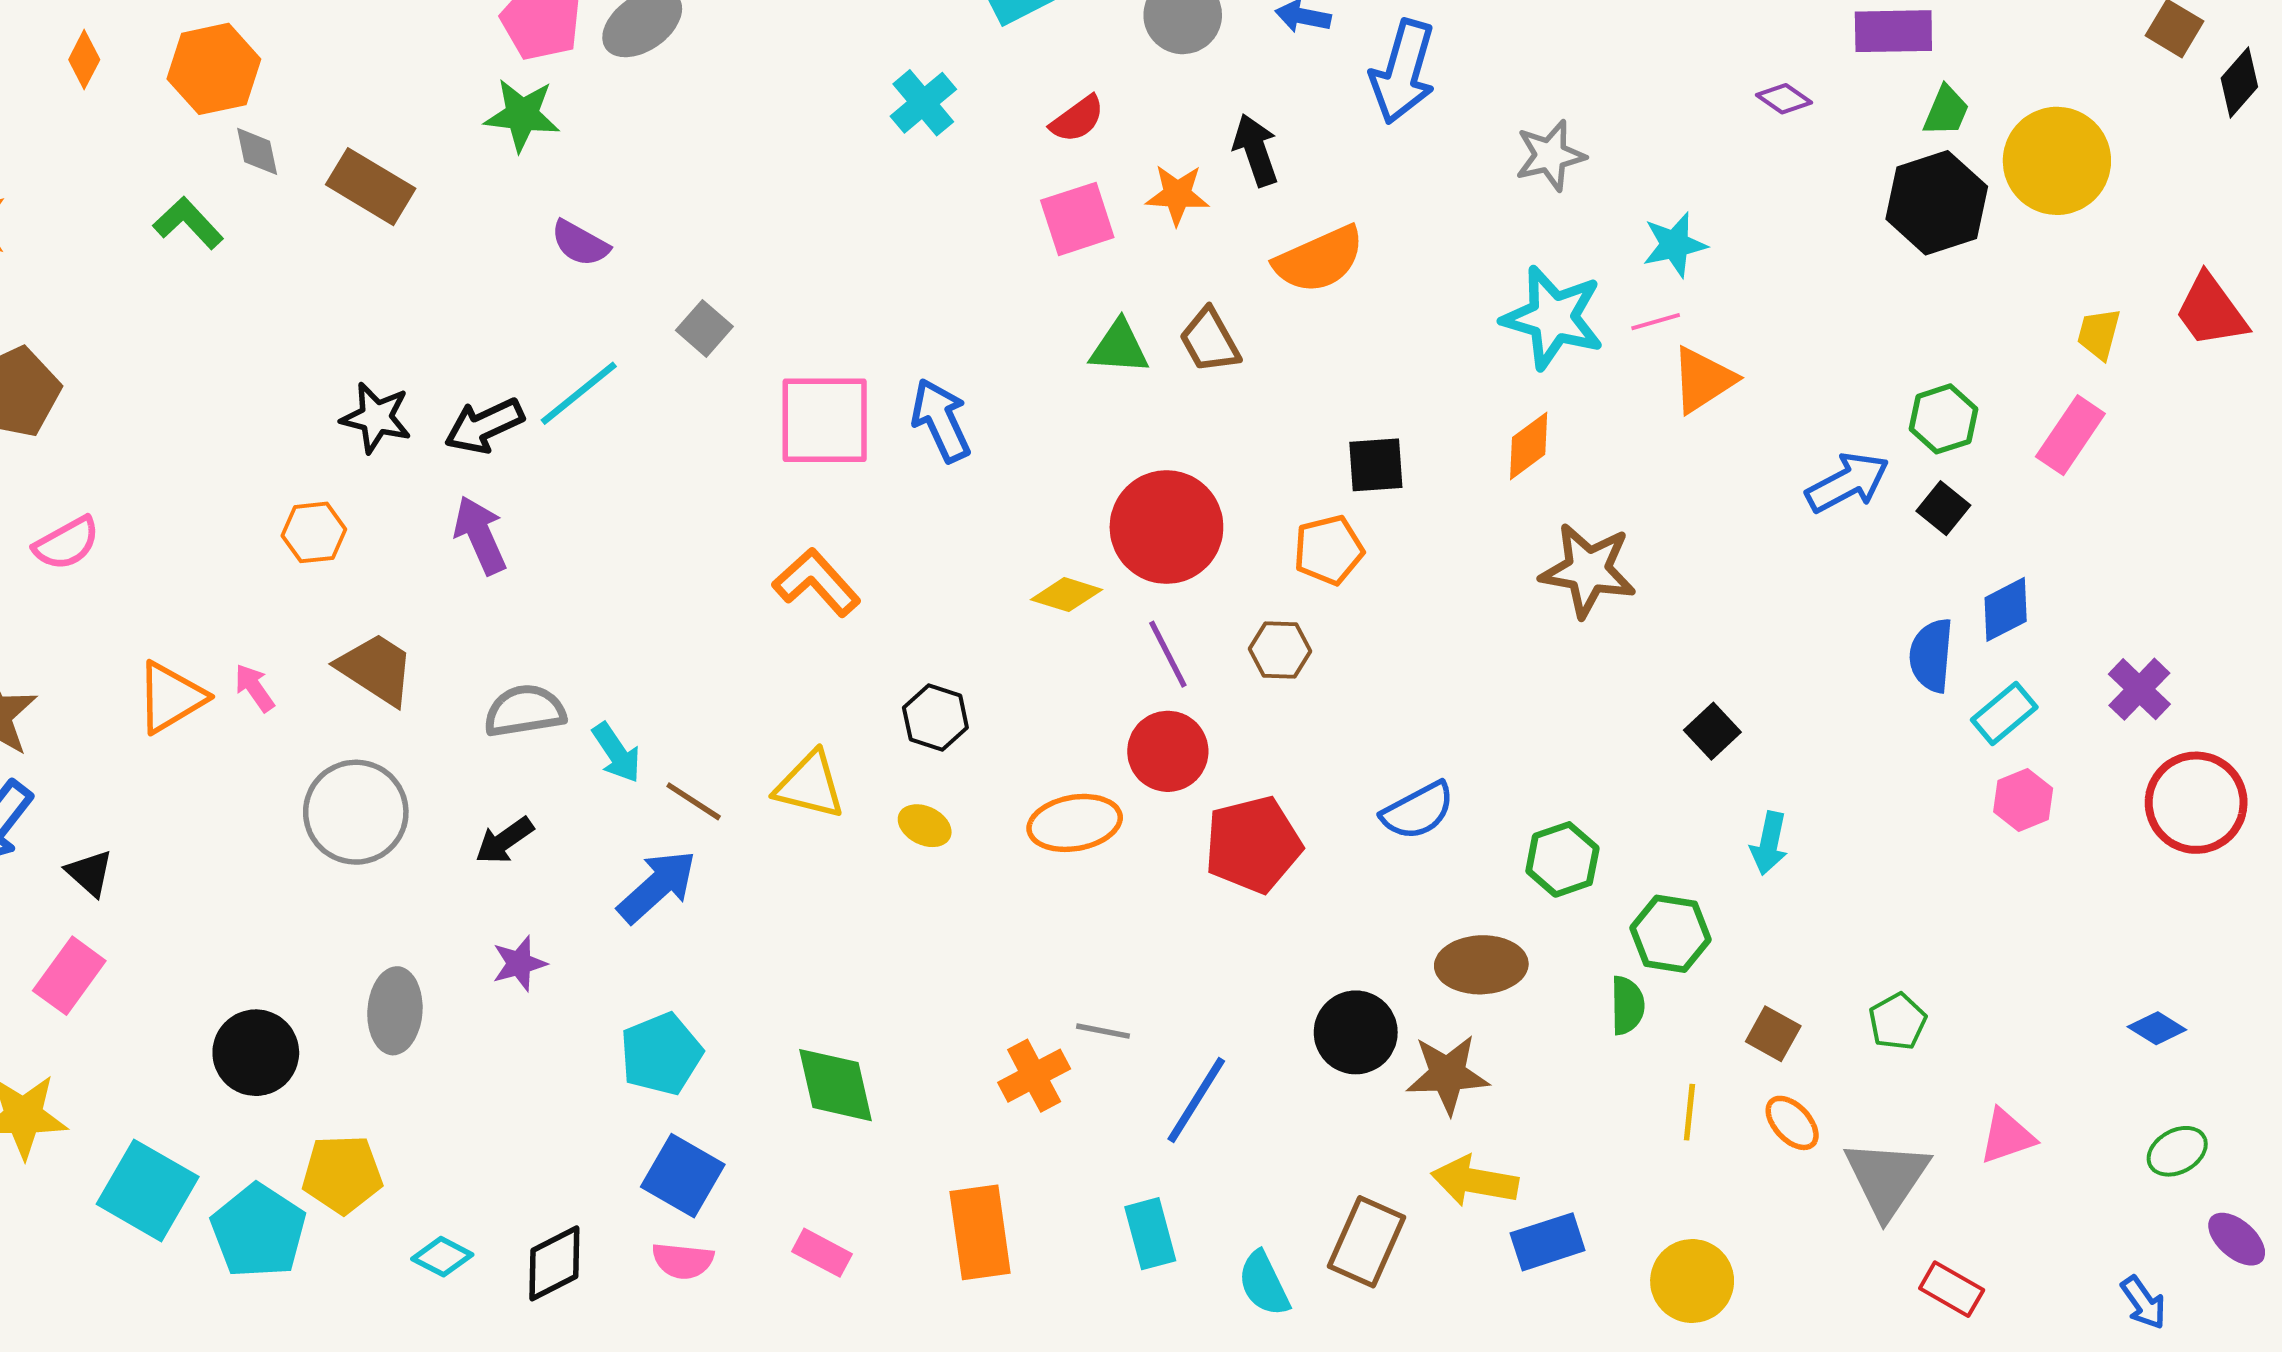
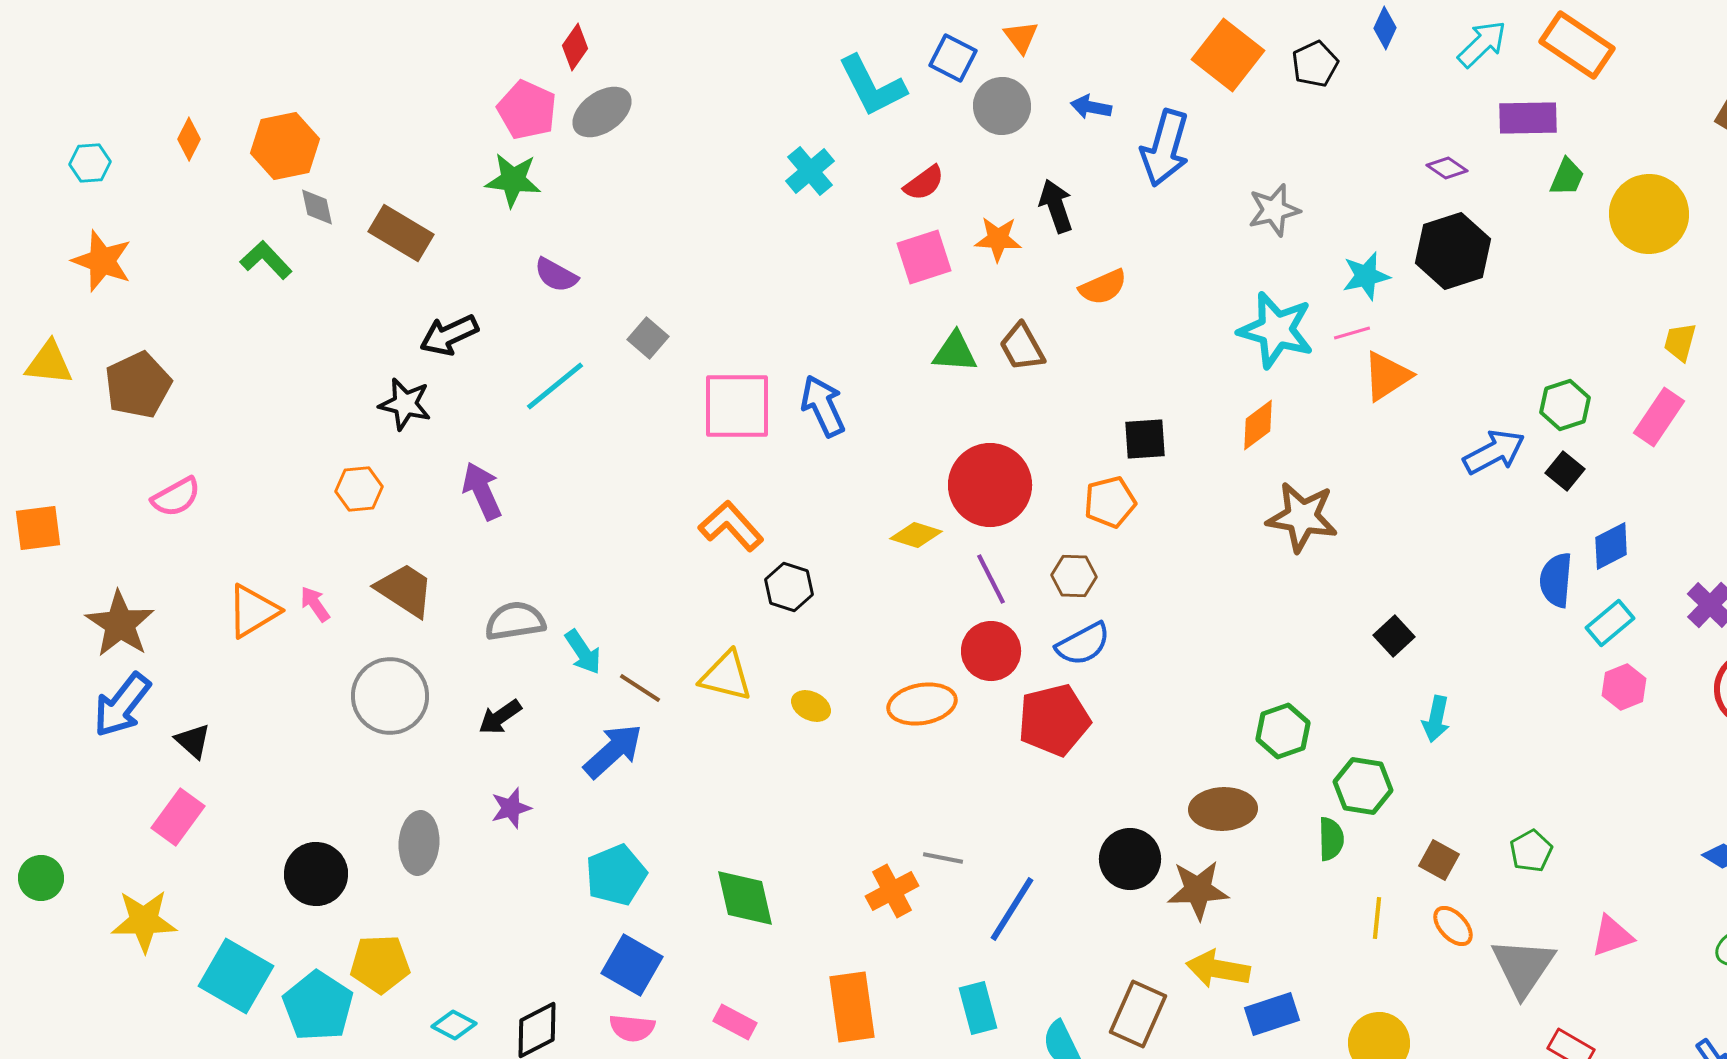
black hexagon: (1937, 203) -> (1453, 251), moved
orange semicircle: (1319, 260) -> (1103, 287), size x0.7
black arrow: (484, 426) -> (449, 335), moved
black hexagon: (935, 718) -> (789, 587), moved
blue semicircle: (1418, 811) -> (1083, 644), moved

